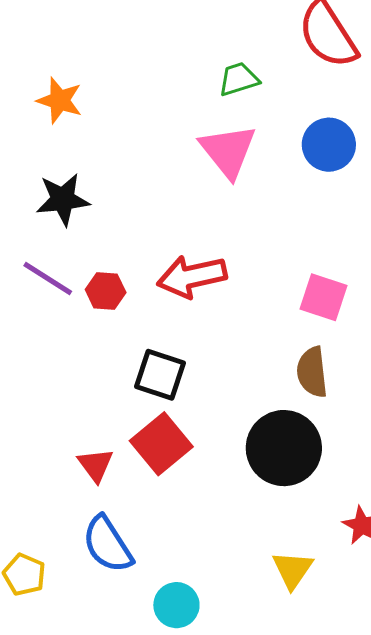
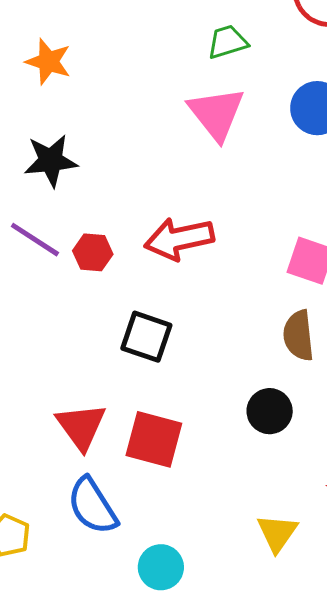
red square: (161, 444) -> (154, 439), moved, turned -36
black circle: (284, 448) -> (270, 411), size x0.6
red triangle: (96, 465) -> (81, 426), size x1.4

